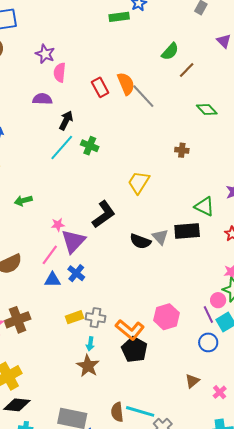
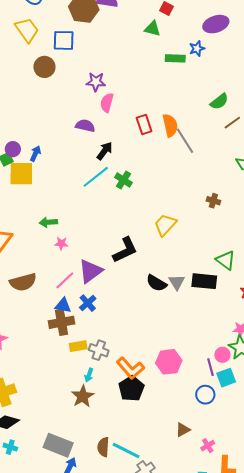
purple star: (45, 54) -> (96, 82), turned -30
pink star: (58, 225) -> (61, 243), moved
brown cross: (18, 320) -> (61, 322), moved

